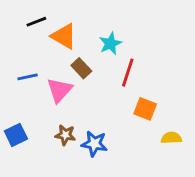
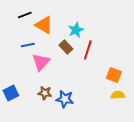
brown rectangle: (81, 68) -> (66, 47), moved
blue line: (28, 77) -> (28, 45), moved
orange square: (145, 109) -> (114, 75), moved

